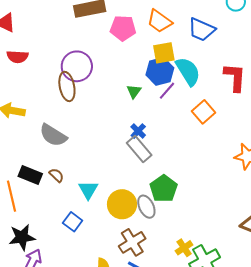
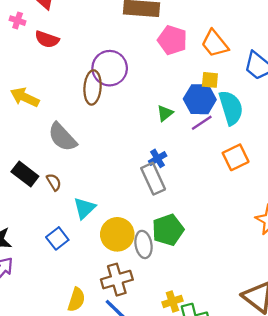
yellow square: (164, 53) -> (210, 80), size x0.7

